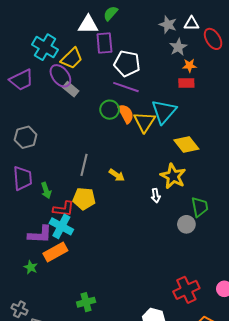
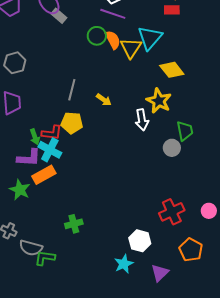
green arrow: (46, 190) -> (35, 137), moved
white arrow: (156, 196) -> (142, 120), size x1.5
green star: (31, 267) -> (20, 190), size x1.5

